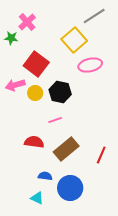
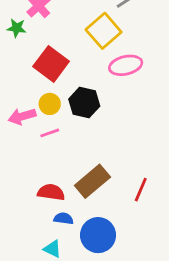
pink arrow: (15, 85) -> (22, 116), moved
pink line: (55, 120) -> (50, 133), moved
red semicircle: (34, 142) -> (51, 192), moved

